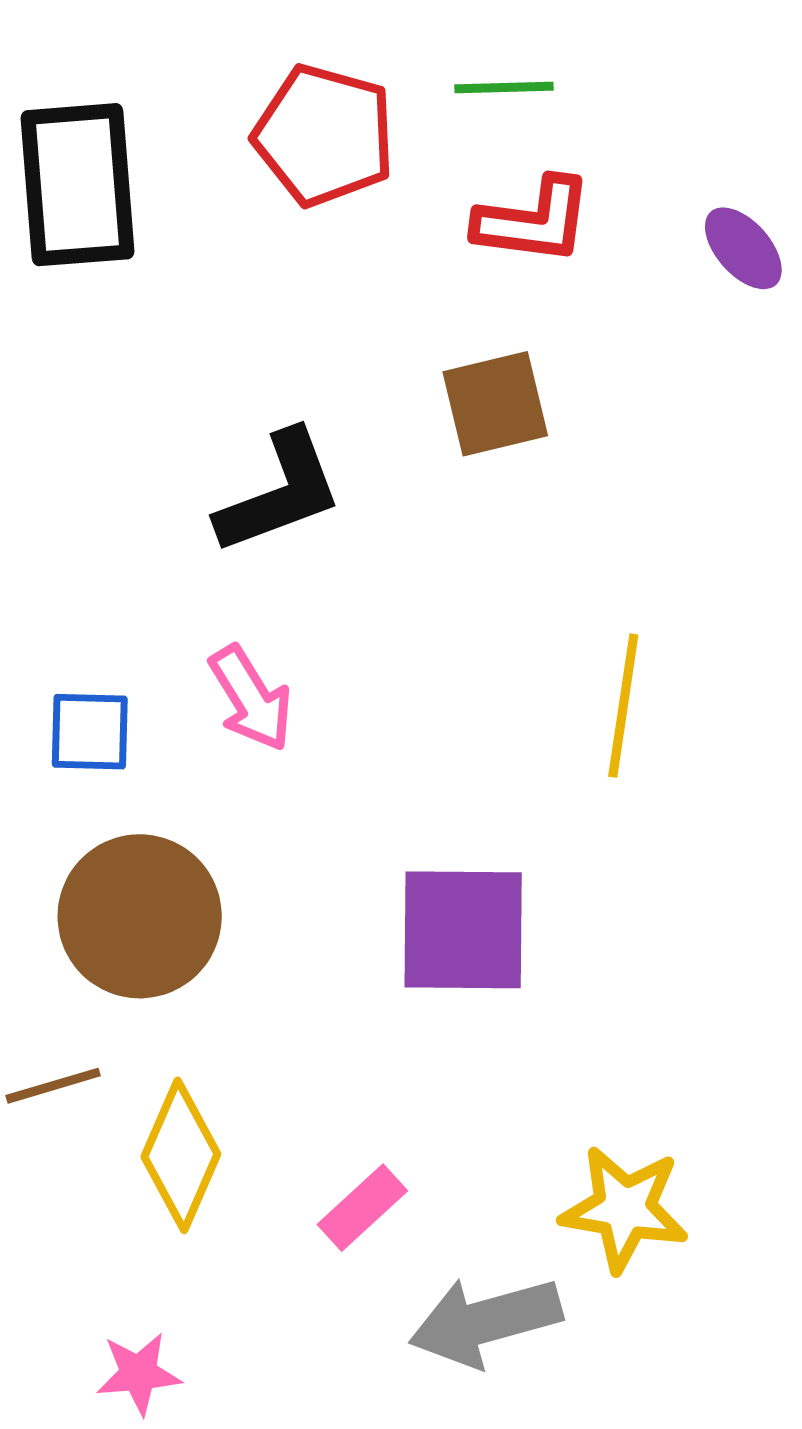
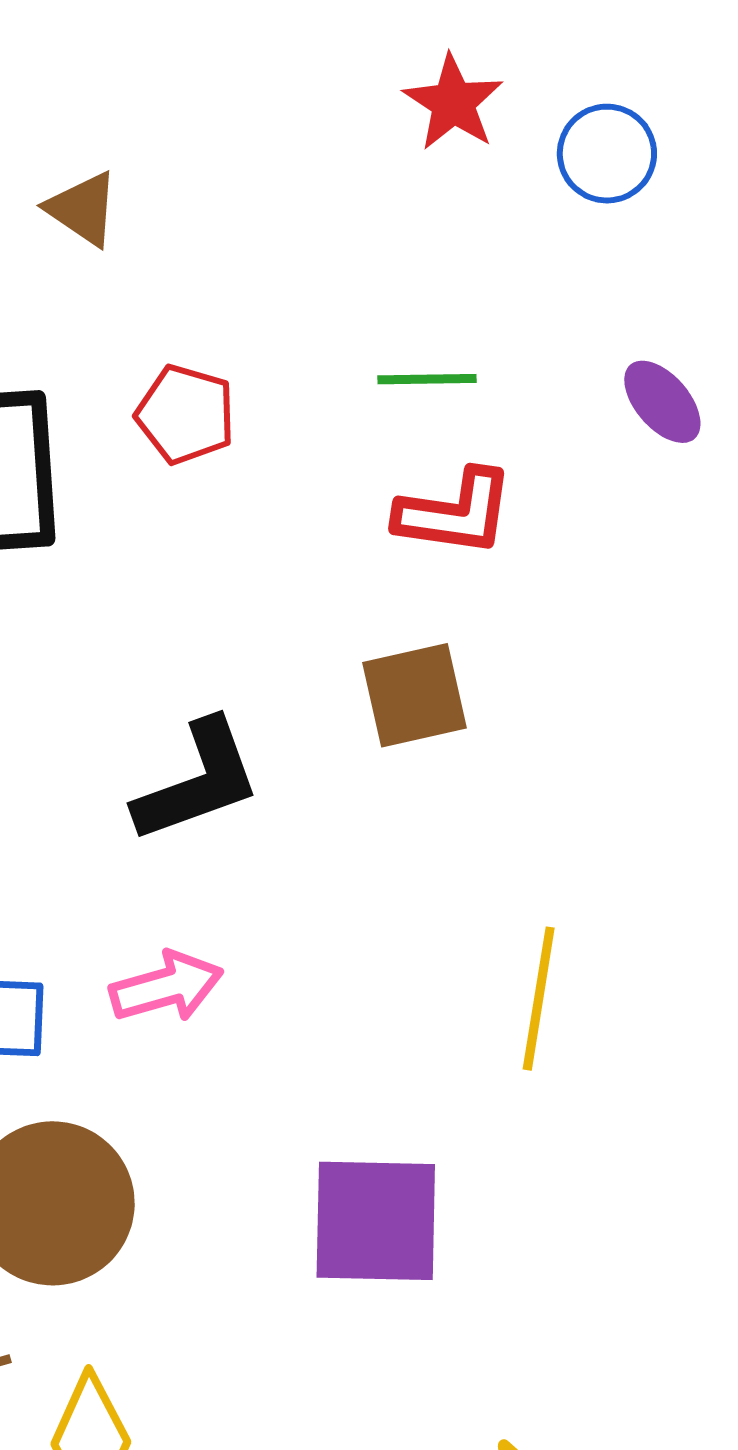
red pentagon: (324, 135) -> (186, 414), moved, size x0.7
purple ellipse: (743, 248) -> (662, 402), moved
pink arrow: (251, 698) -> (167, 987), turned -75

